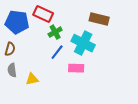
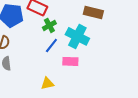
yellow triangle: (32, 79) -> (47, 83), moved

